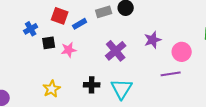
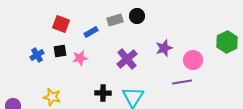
red square: (60, 16) -> (61, 24), moved
blue cross: (31, 29) -> (37, 55), moved
yellow star: (52, 89) -> (52, 97), moved, turned -30

